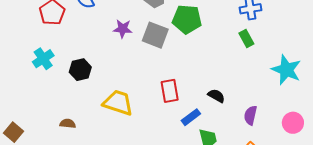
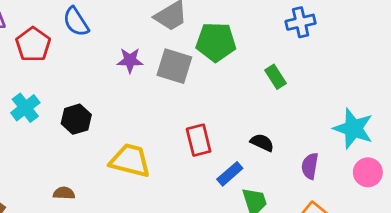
green rectangle: (246, 39) -> (275, 77), moved
cyan star: (286, 70) -> (353, 128), moved

